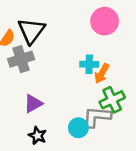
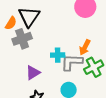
cyan cross: (89, 64) -> (58, 55), moved
gray L-shape: (97, 117) -> (72, 62), moved

